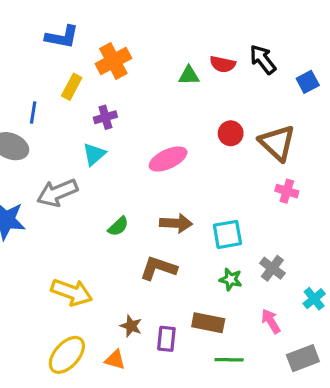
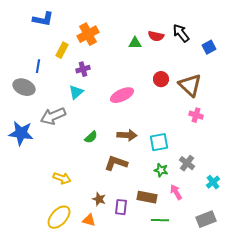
blue L-shape: (62, 37) -> (43, 19), moved
yellow arrow: (72, 292) -> (62, 178), size x0.7
pink arrow: (271, 321) -> (176, 192), moved

